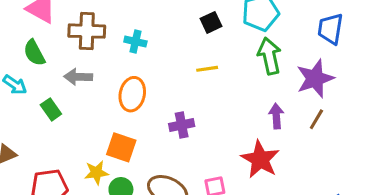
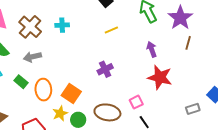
brown cross: (87, 31) -> (30, 27), turned -35
orange ellipse: (132, 94) -> (43, 90), moved
purple arrow: (276, 116) -> (152, 49), moved
orange square: (121, 147) -> (71, 94), turned 30

